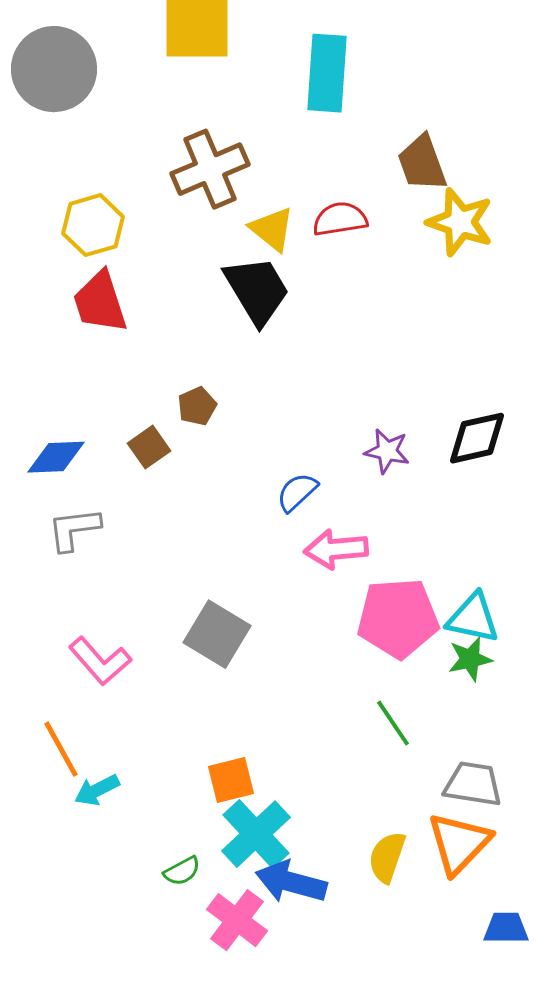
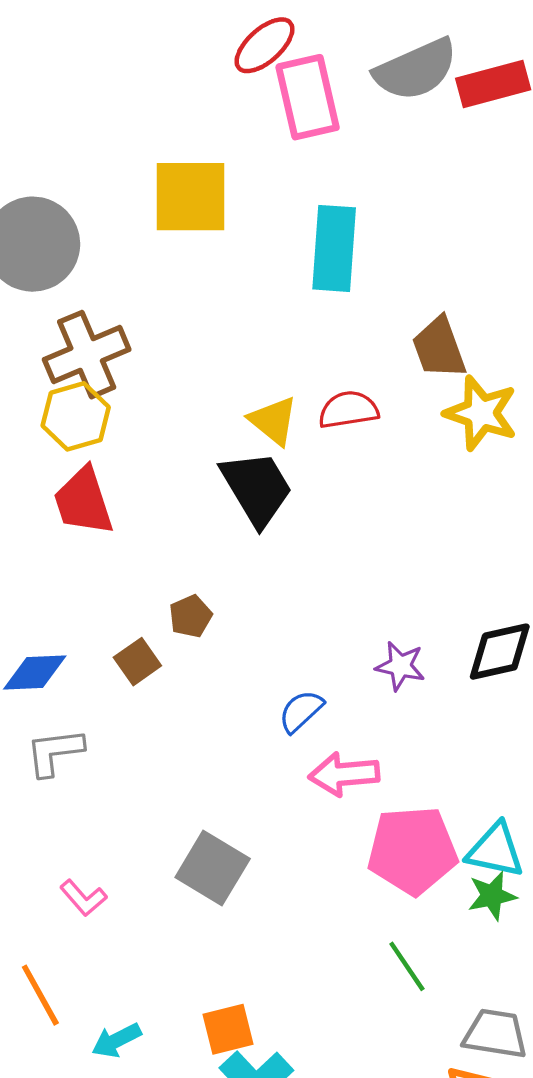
brown cross: (210, 169) -> (87, 355), moved
pink L-shape: (100, 661) -> (83, 898), size x0.7
cyan arrow: (97, 790) -> (117, 1040), moved

